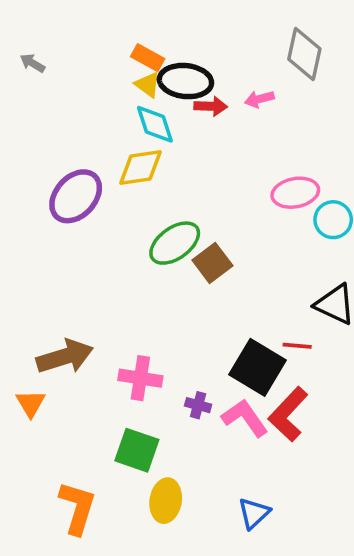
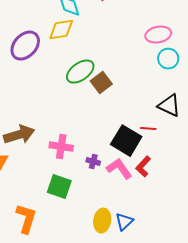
pink ellipse: (295, 193) -> (158, 35), moved
red L-shape: (288, 414) -> (143, 167), size x0.7
yellow ellipse: (166, 501) -> (102, 221), moved

